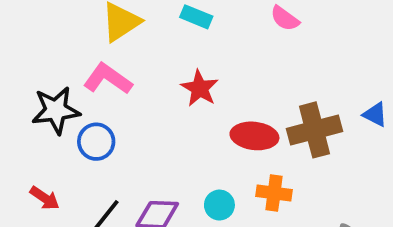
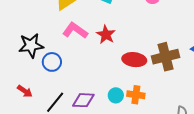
pink L-shape: (108, 79) -> (75, 30), moved
orange cross: (274, 193) -> (136, 95), moved

